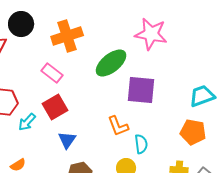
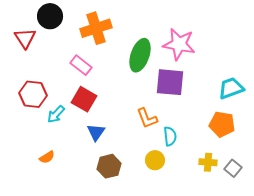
pink star: (151, 34) -> (179, 44), moved
green ellipse: (111, 63) -> (140, 55), turned -32
red square: (55, 107) -> (84, 99), turned -30

